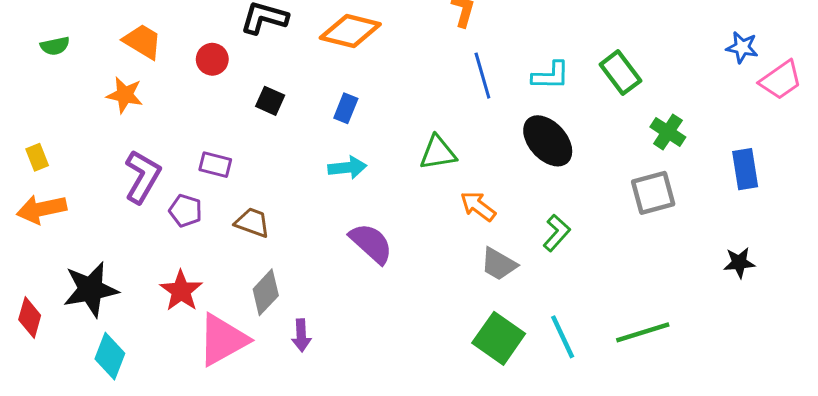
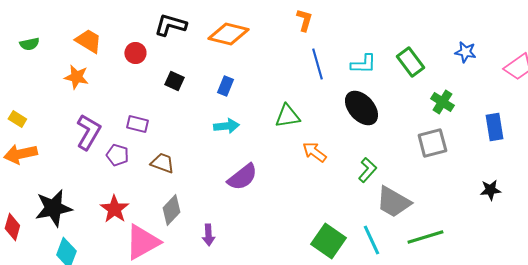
blue star: (742, 47) -> (465, 52), moved
yellow rectangle: (37, 157) -> (17, 119), turned -36
purple semicircle: (371, 243) -> (242, 177), turned 100
gray trapezoid: (499, 264) -> (393, 202), moved, size x1.4
purple arrow: (301, 335) -> (208, 235), moved

